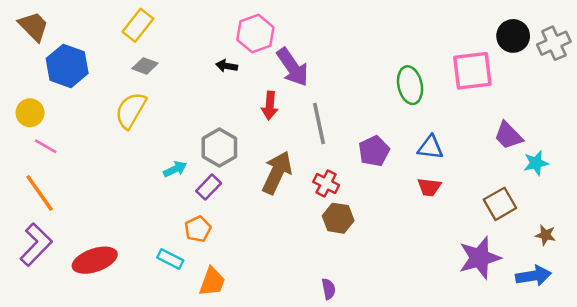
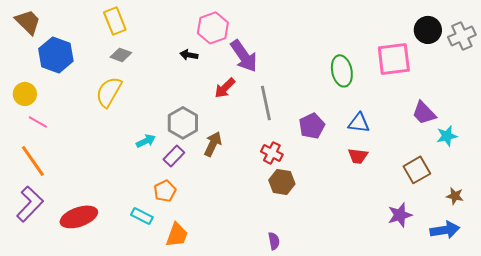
yellow rectangle: (138, 25) -> (115, 21), turned -60
red arrow: (270, 106) -> (225, 88), turned 40
brown arrow: (277, 173) -> (213, 144), moved, size x0.7
purple star: (480, 258) -> (400, 215), size x0.7

